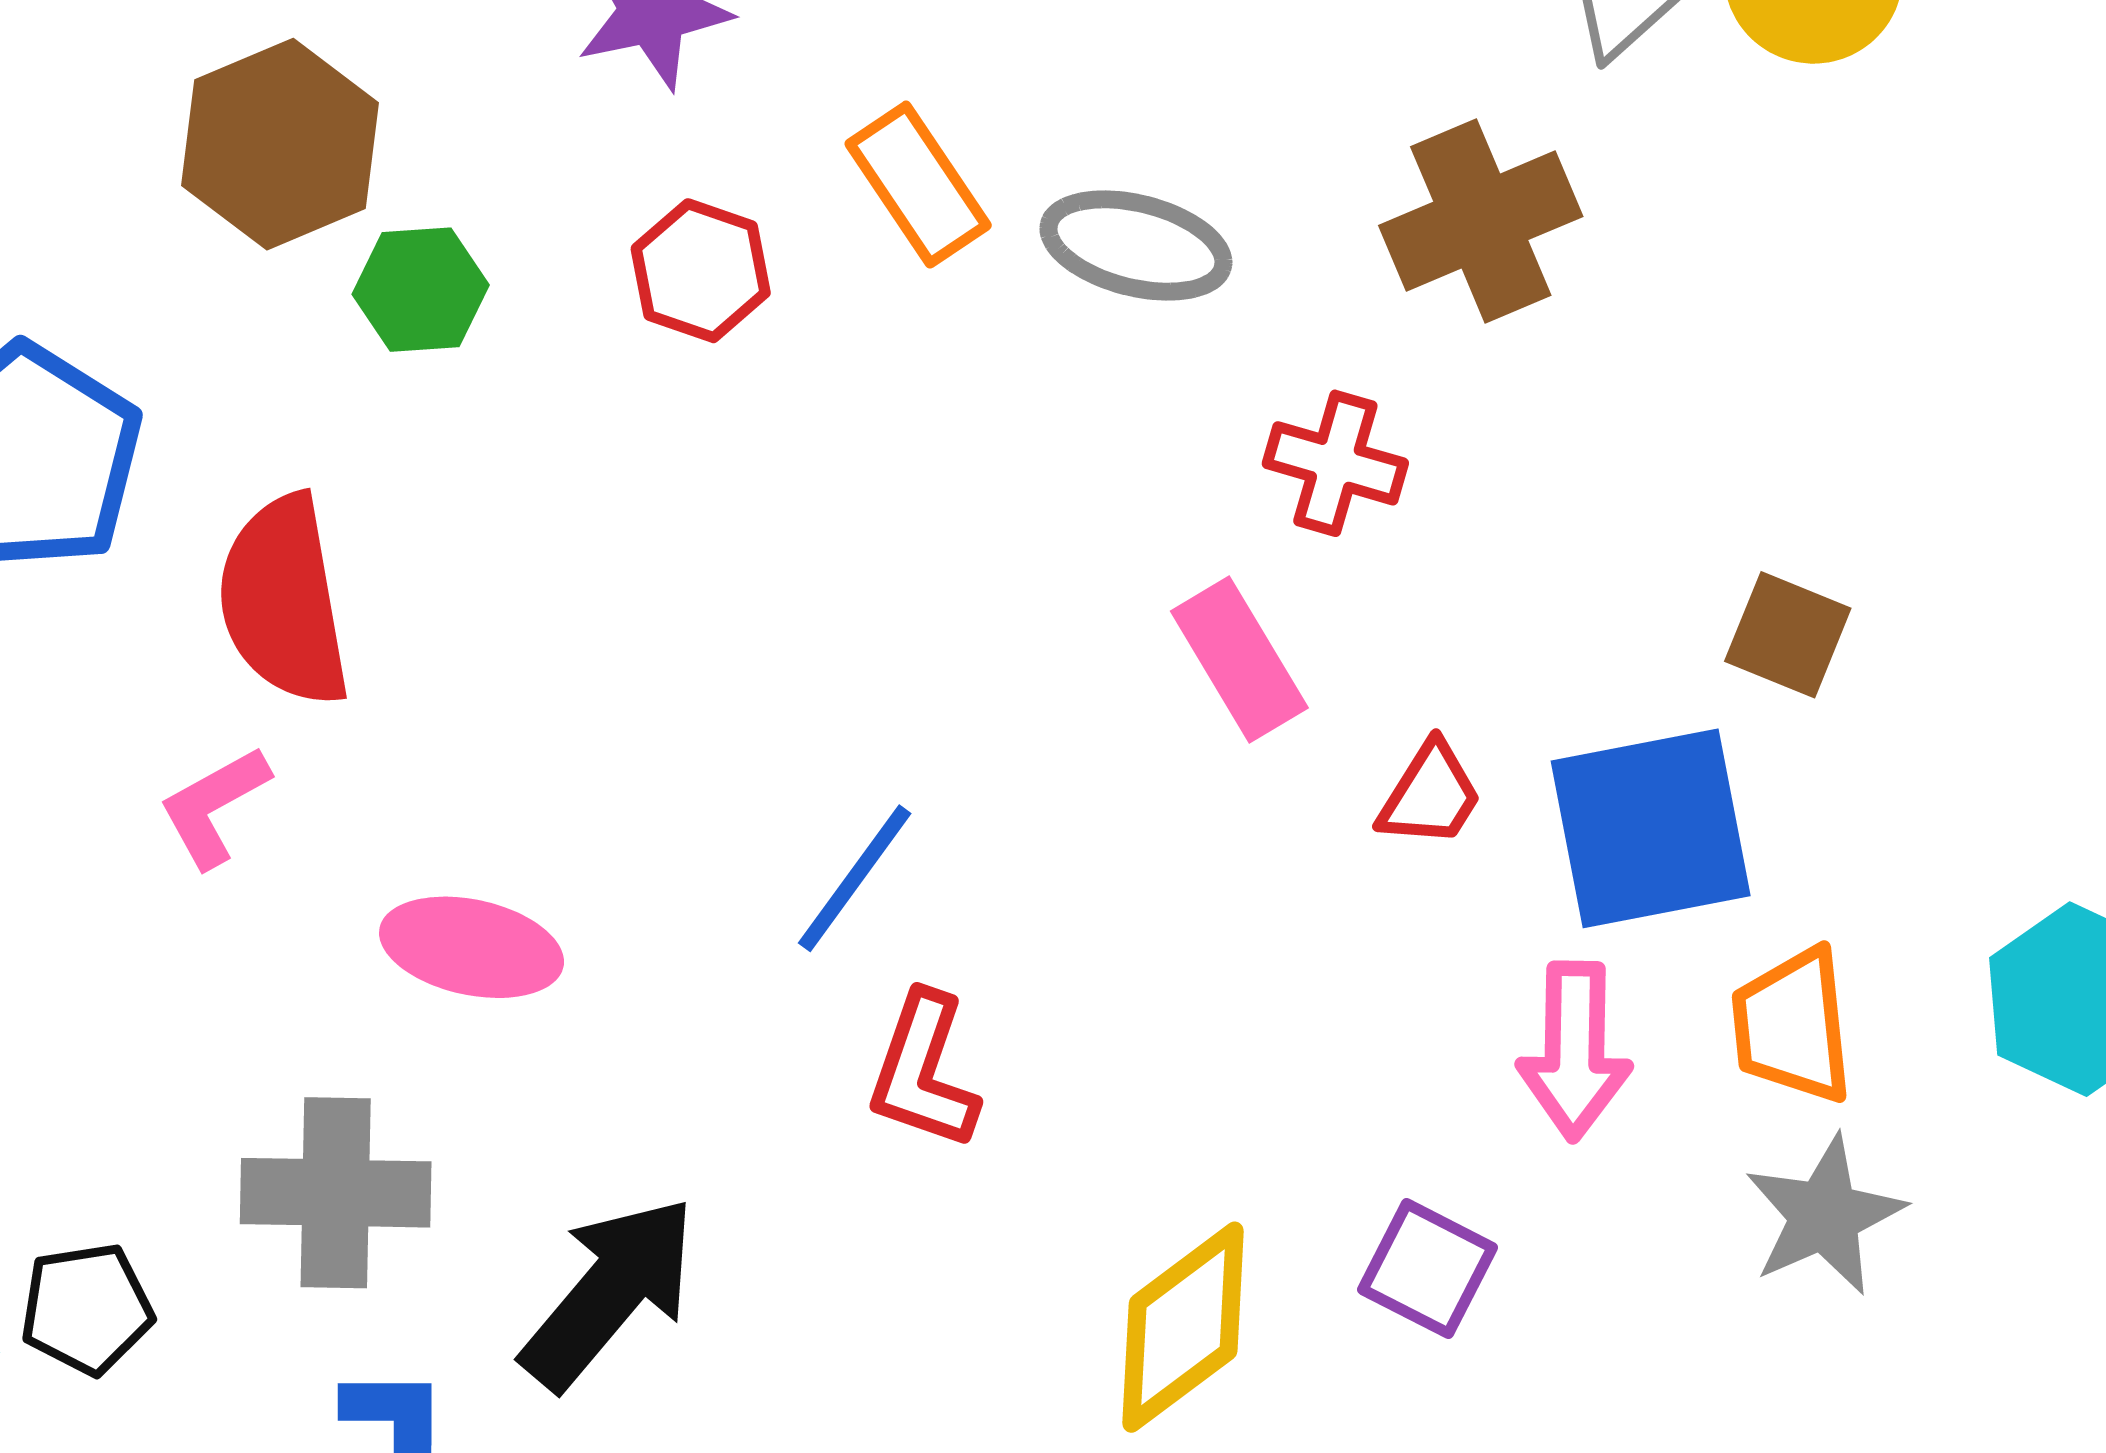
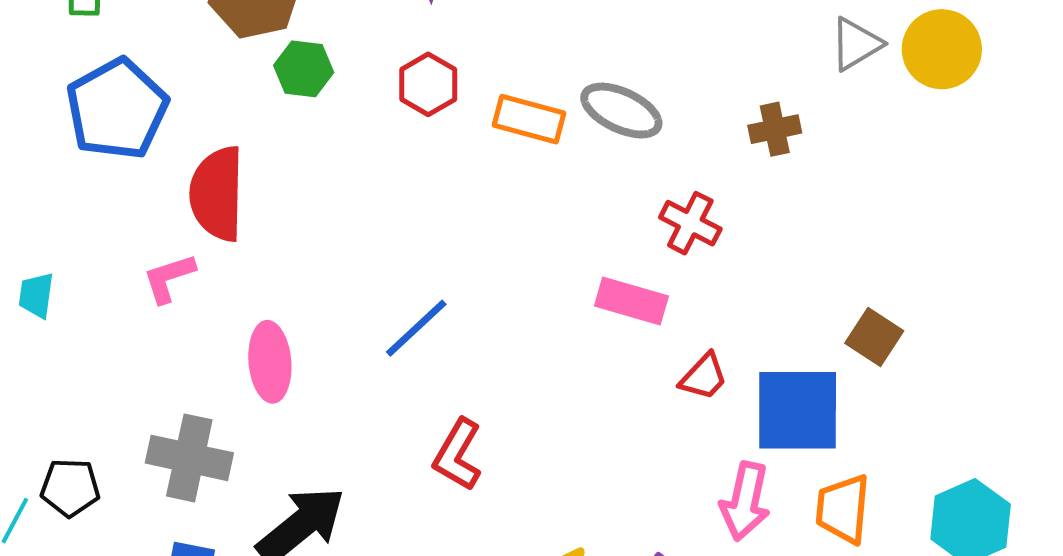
orange rectangle: (918, 185) -> (529, 119), moved, turned -52
brown cross: (1481, 221) -> (775, 129), size x0.6
pink rectangle: (1239, 660) -> (631, 301), turned -54
blue line: (855, 878) -> (416, 328), moved
pink ellipse: (472, 947) -> (270, 362), turned 62

